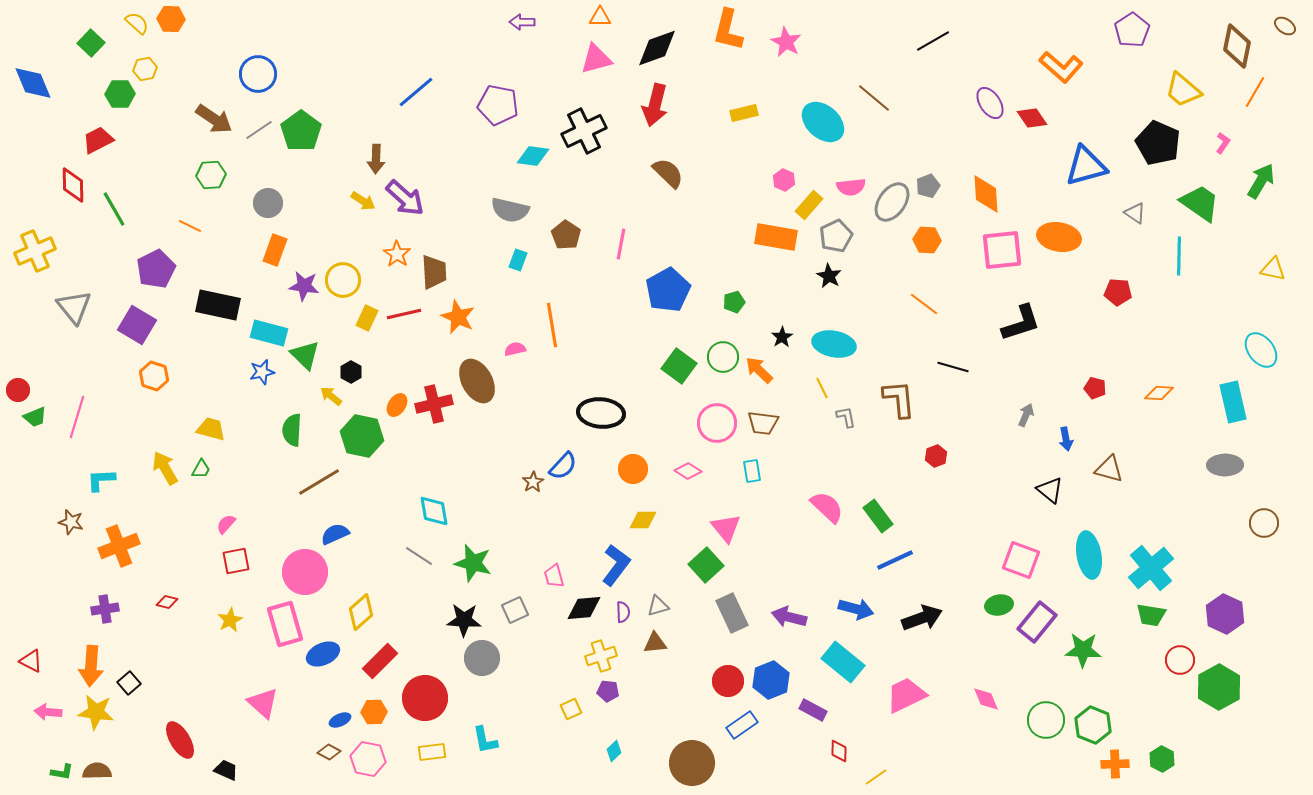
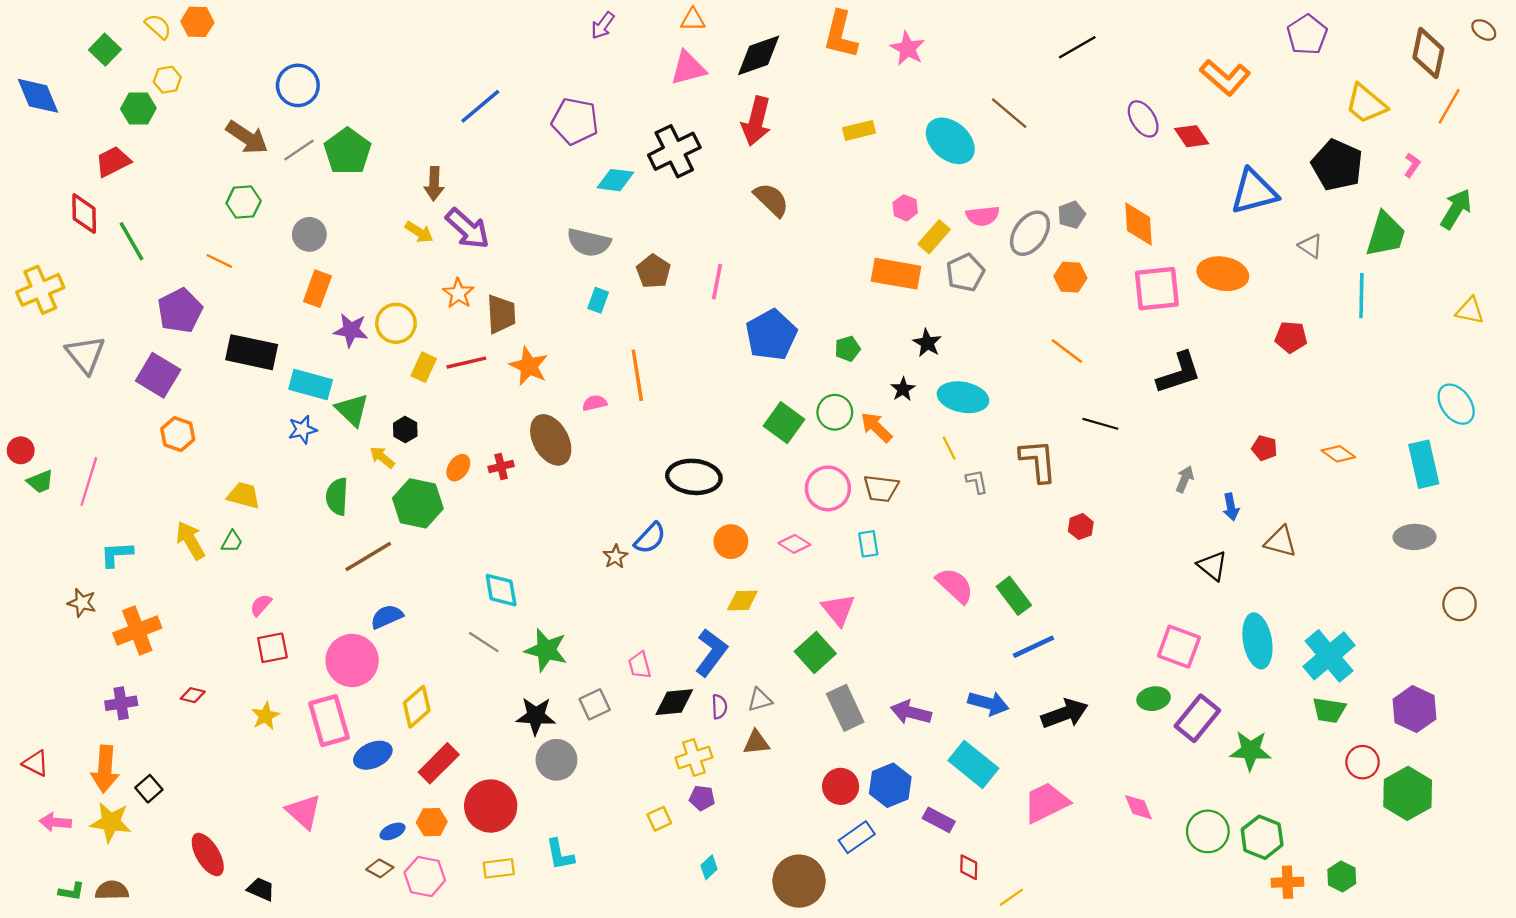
purple arrow: (522, 22) -> (603, 25), turned -55
green trapezoid: (1200, 203) -> (1386, 234), turned 72
black star: (829, 276) -> (927, 343), moved
orange diamond: (1159, 393) -> (1338, 454), turned 32
red cross: (434, 404) -> (501, 467), size x0.6

